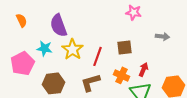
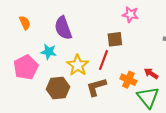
pink star: (134, 12) -> (130, 14), moved
brown square: (124, 47) -> (115, 39), moved
yellow star: (72, 49) -> (78, 65), moved
red arrow: (144, 69) -> (151, 73), turned -80

